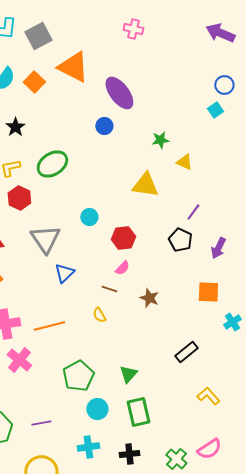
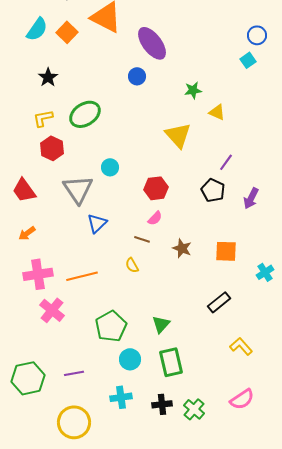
yellow triangle: (145, 185) -> (178, 135), turned 40
cyan circle: (89, 217) -> (110, 167), moved
orange square: (208, 292) -> (226, 251), moved
green cross: (176, 459) -> (194, 409), moved

